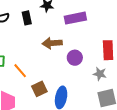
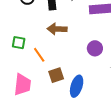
brown arrow: (52, 43) -> (57, 29), moved

